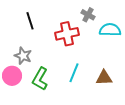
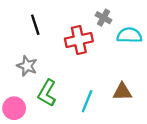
cyan line: (74, 73) -> (87, 101), moved
pink circle: (12, 76) -> (14, 108), moved

